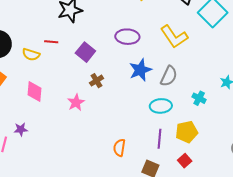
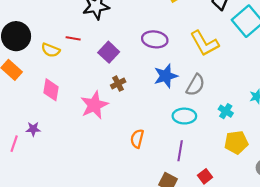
pink star: (76, 102) -> (94, 105), size x1.5
yellow pentagon: (187, 132) -> (236, 142), moved
orange semicircle: (119, 148) -> (137, 139), moved

